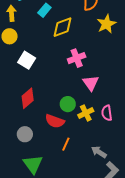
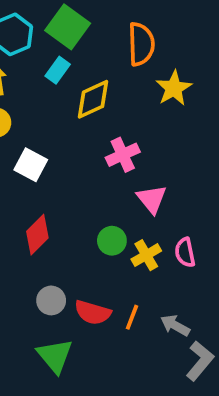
red semicircle: (55, 121) -> (93, 312), moved
gray circle: (25, 134) -> (51, 300), moved
orange line: (66, 144) -> (132, 317), moved

